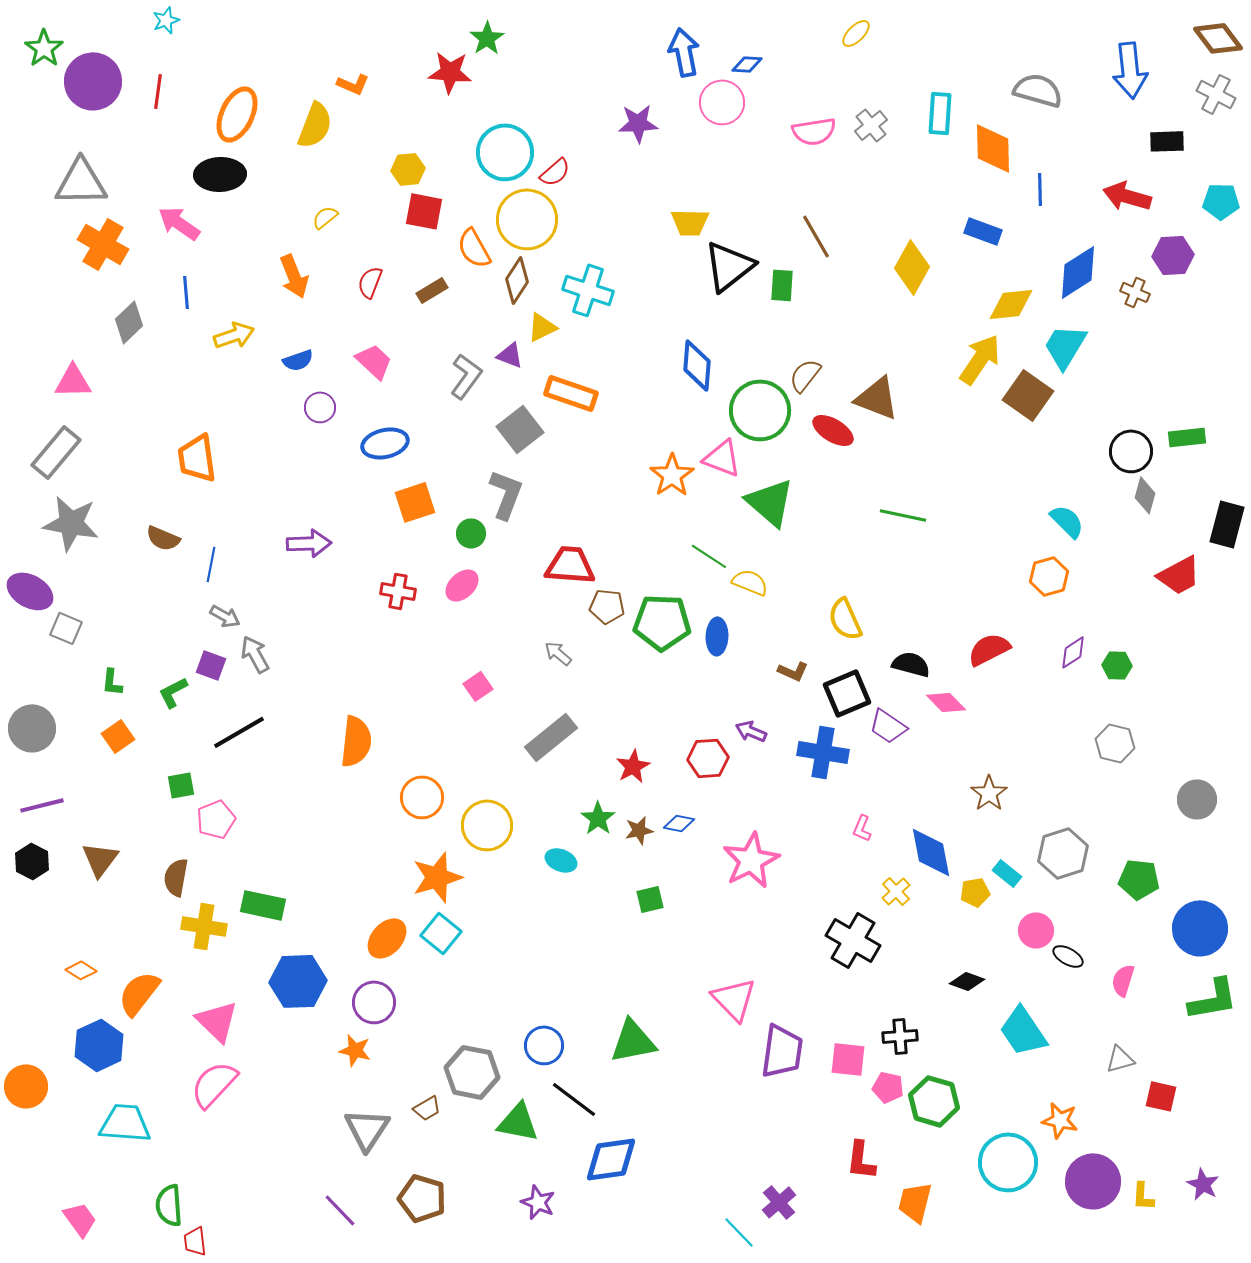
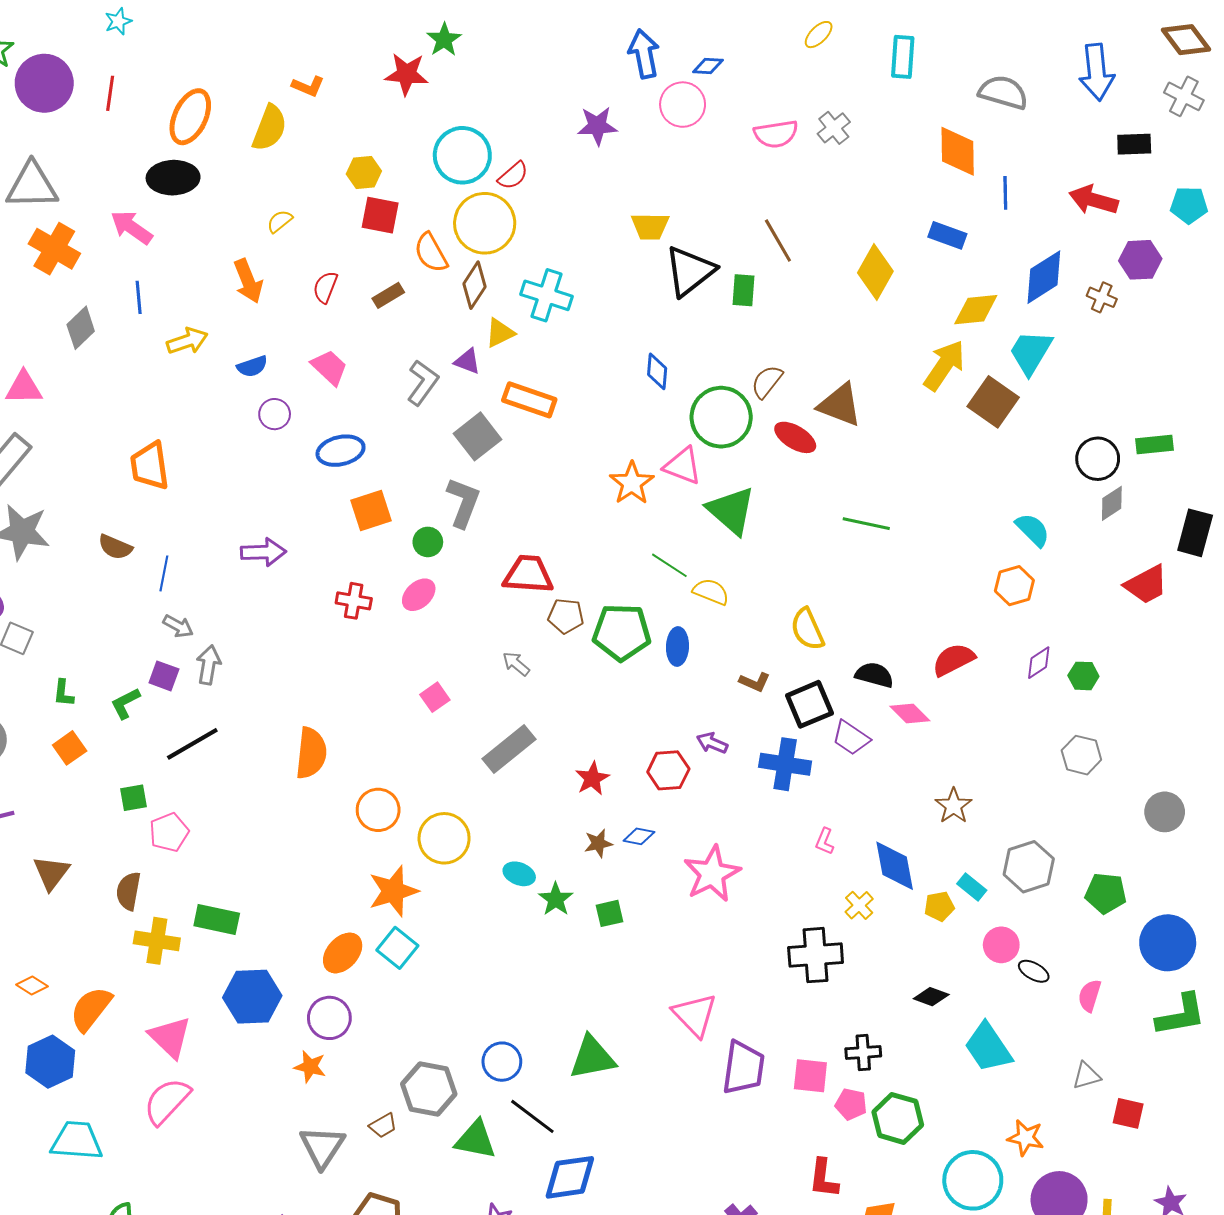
cyan rectangle: (940, 113) -> (903, 57), moved
blue diamond: (697, 365) -> (657, 371), size x0.7
gray diamond: (1145, 495) -> (1112, 503), turned 42
gray arrow: (255, 654) -> (209, 665), turned 39
green star: (598, 818) -> (556, 899), moved
black cross: (853, 940) -> (816, 955), turned -34

